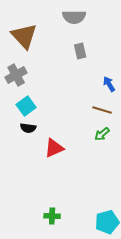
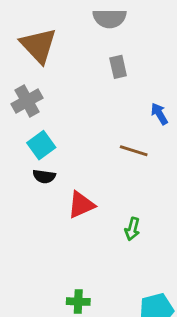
brown line: (102, 110) -> (134, 151), moved
green arrow: (102, 134) -> (132, 229), moved, turned -35

